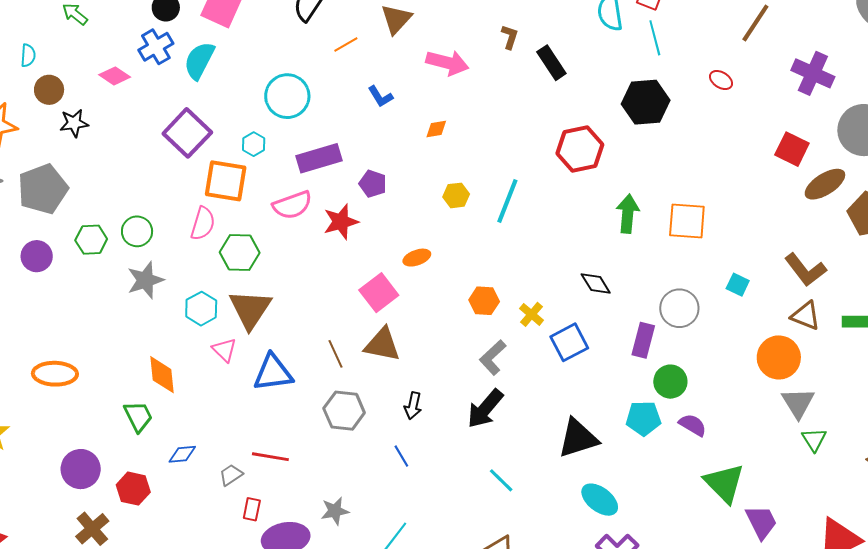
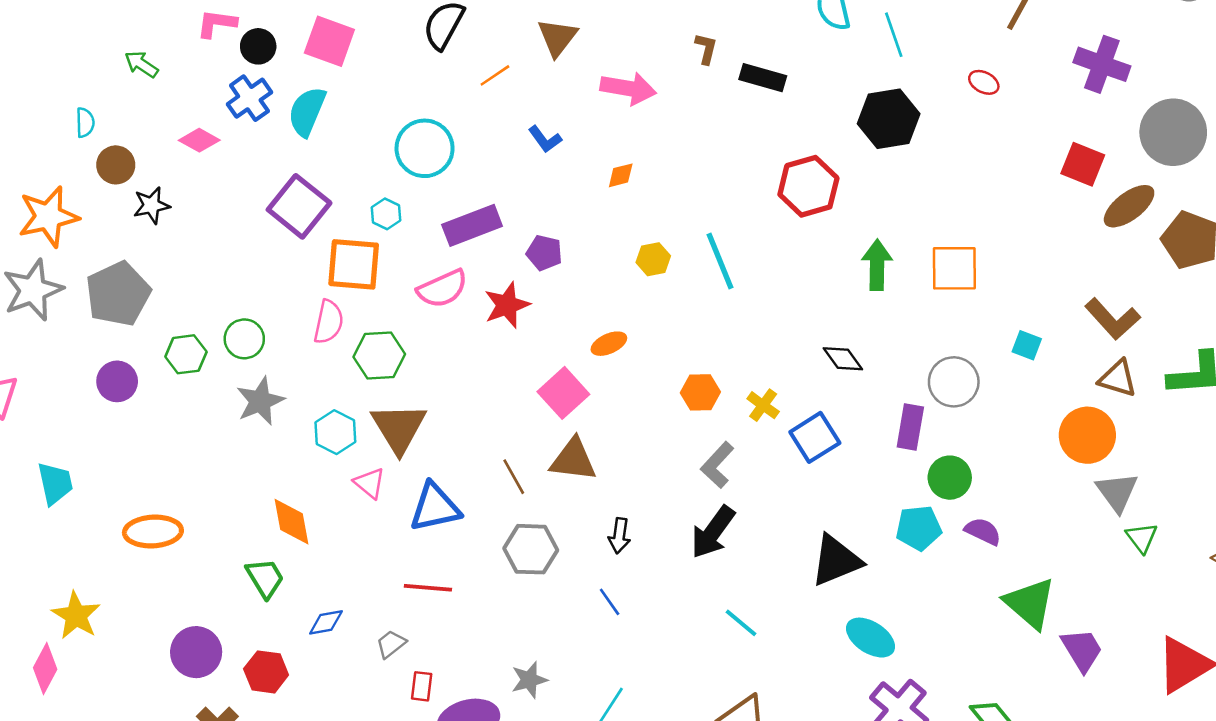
black rectangle: (551, 63) -> (763, 78), turned -36
cyan line: (507, 201) -> (720, 261), turned -39
red line: (270, 457) -> (428, 588), moved

